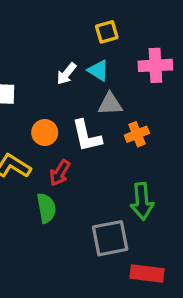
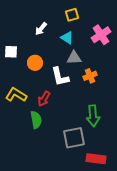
pink cross: (155, 65) -> (101, 35), turned -30
white arrow: (66, 74) -> (41, 29), moved
orange circle: (45, 133) -> (35, 63), moved

